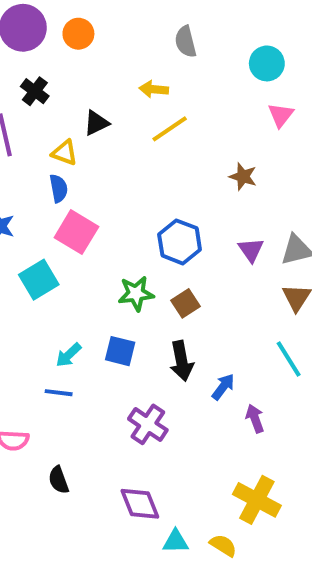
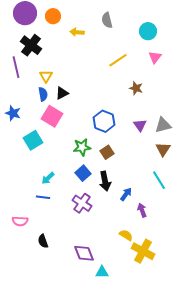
yellow arrow: (154, 89) -> (77, 32), moved
black cross: (35, 91) -> (31, 45), size x1.5
black triangle: (96, 123) -> (62, 93), moved
yellow line: (170, 129) -> (118, 60), moved
yellow triangle: (65, 153) -> (46, 76), turned 40
blue square: (120, 351) -> (83, 173), moved, turned 35
purple cross: (148, 424) -> (82, 203), moved
yellow semicircle: (223, 545) -> (126, 235), moved

